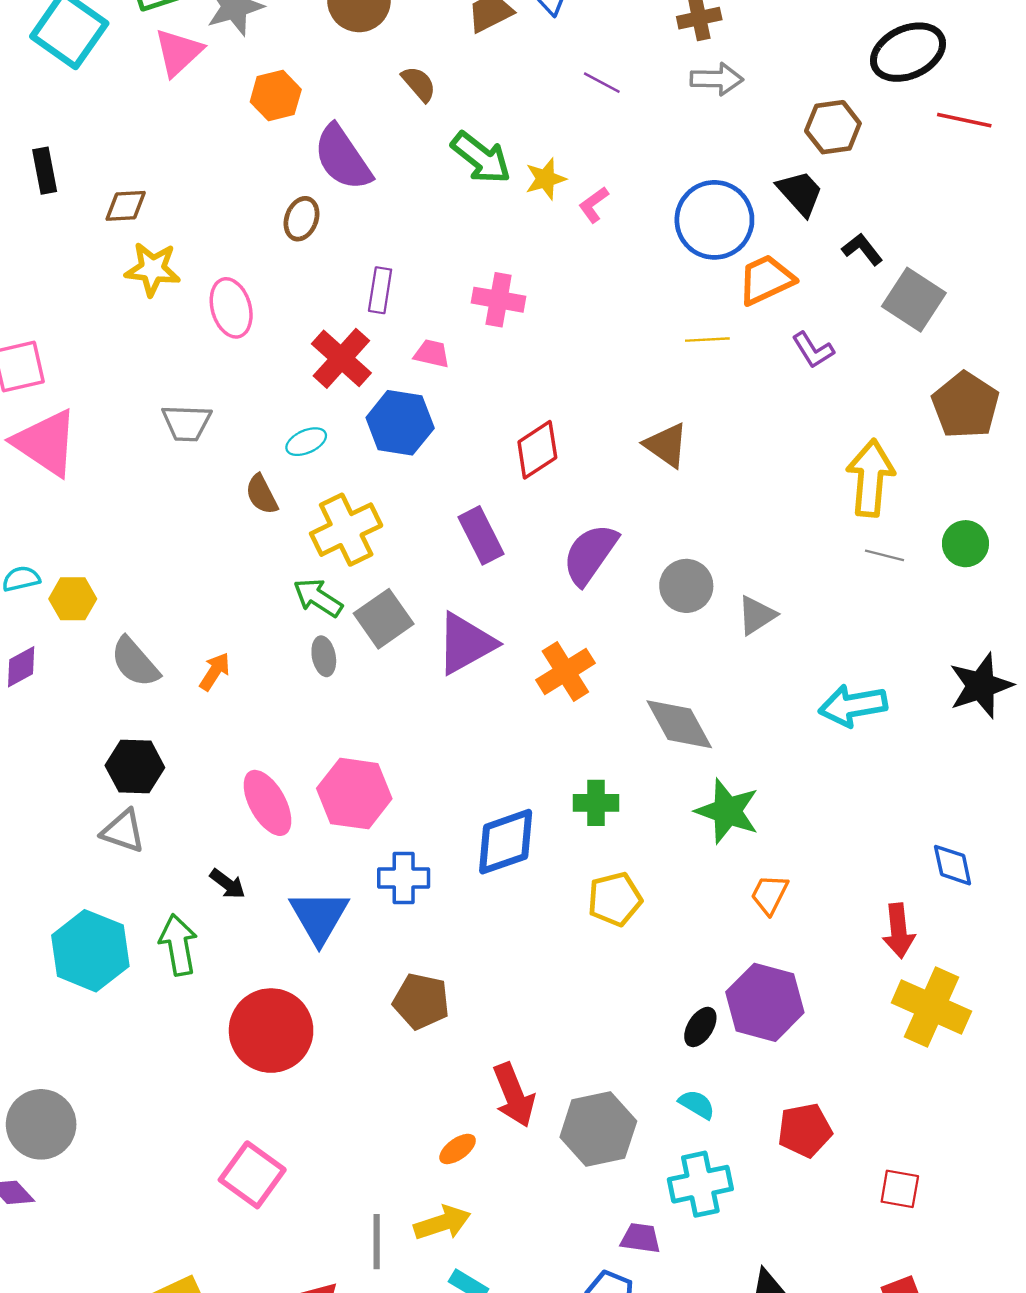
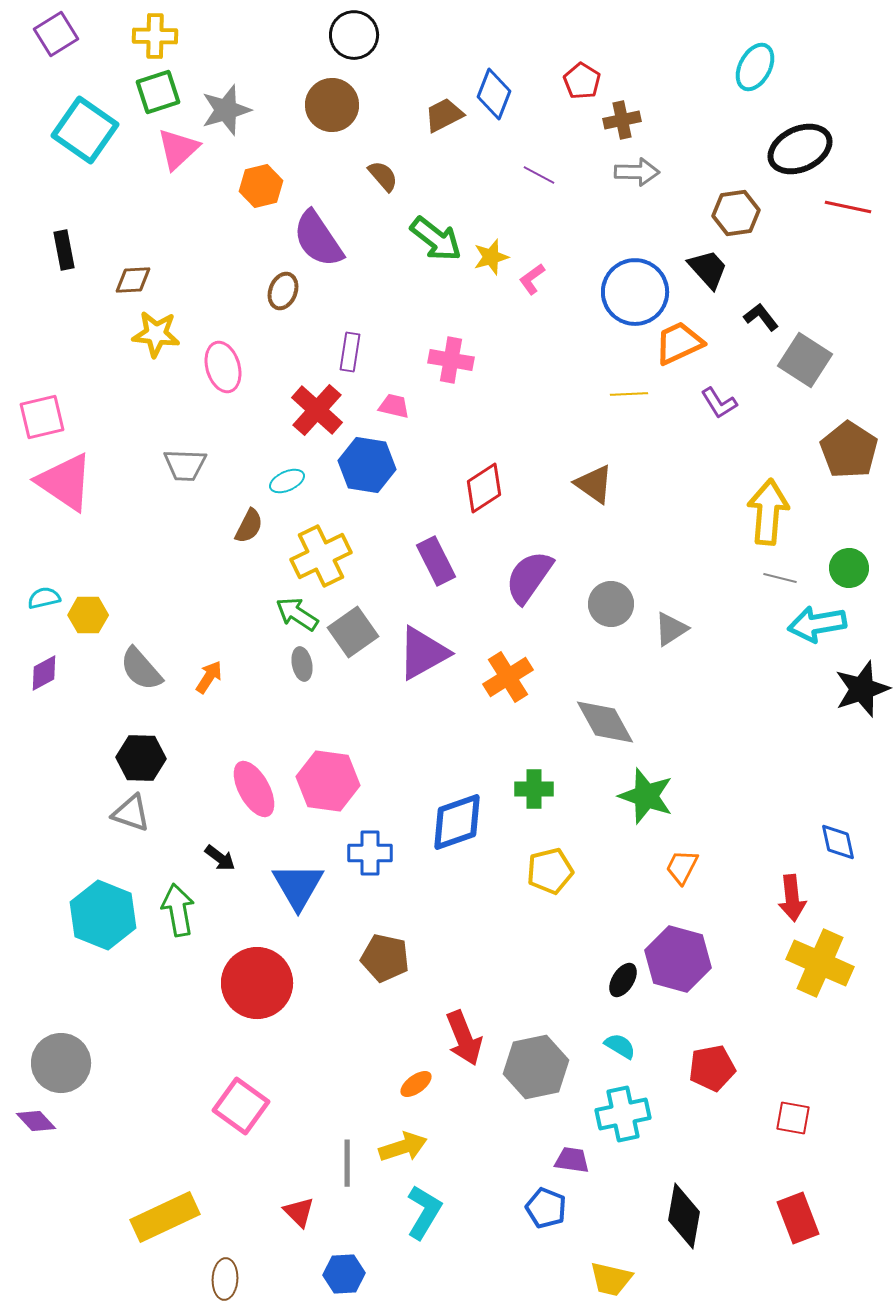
brown semicircle: (262, 494) -> (249, 526), turned -126
cyan arrow: (853, 706) -> (817, 624), moved

